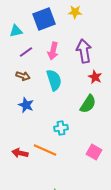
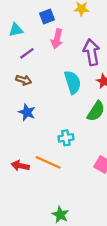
blue square: (44, 19) -> (47, 17), size x0.6
pink arrow: (53, 51) -> (57, 39), moved
cyan semicircle: (54, 80) -> (73, 82), moved

